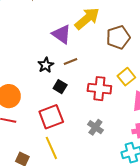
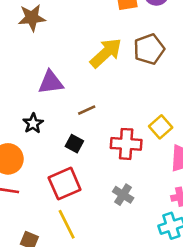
purple triangle: (62, 34) -> (51, 82), moved, turned -40
brown pentagon: (118, 37) -> (149, 49), moved
black star: (46, 65) -> (33, 123), moved

